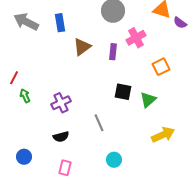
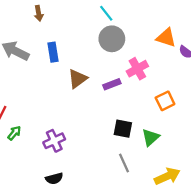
purple rectangle: (113, 52) -> (112, 84), turned 63
green arrow: (25, 96) -> (14, 133), turned 64
gray line: (99, 123) -> (124, 163), moved

